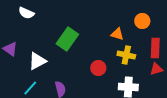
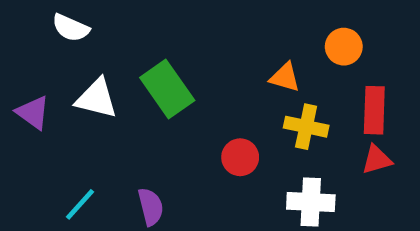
green rectangle: (67, 39) -> (167, 89), turned -70
white triangle: (37, 61) -> (97, 98), moved, turned 42

